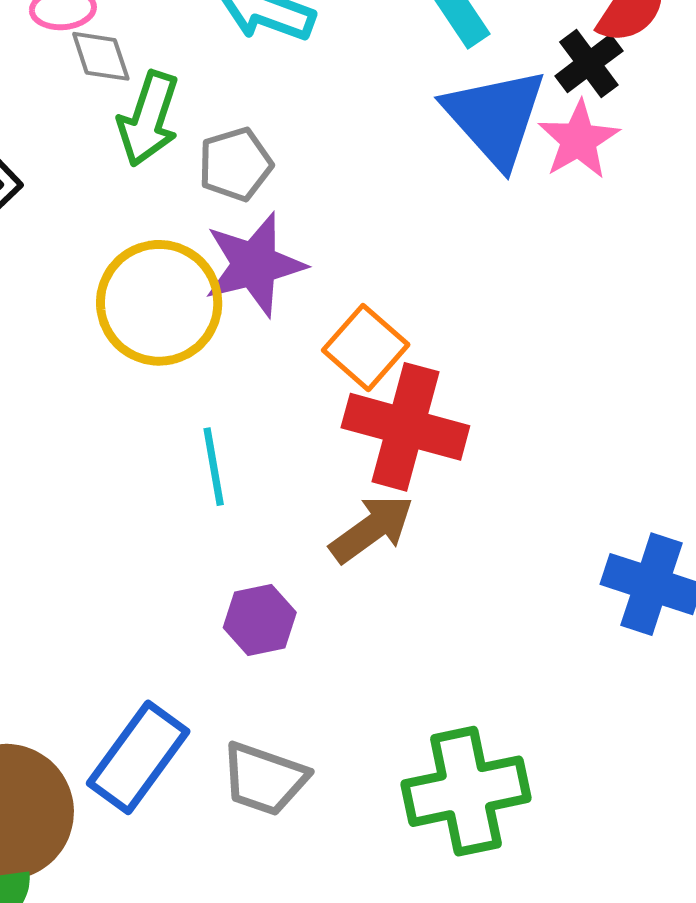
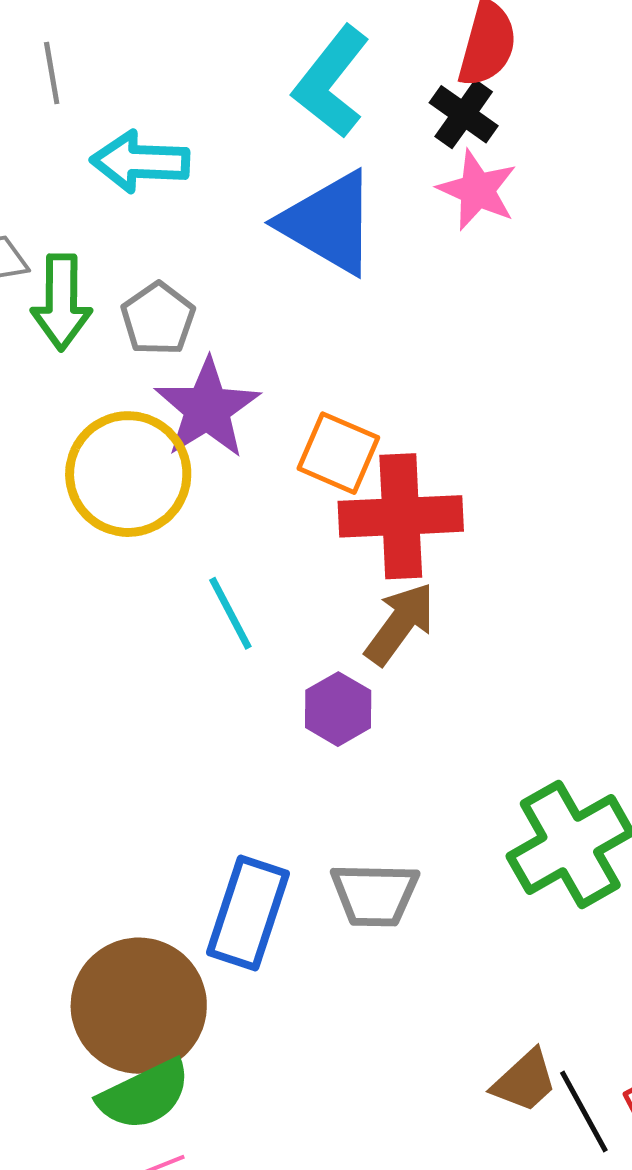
blue triangle: (495, 117) -> (329, 223), moved
purple hexagon: (260, 620) -> (338, 709), moved

